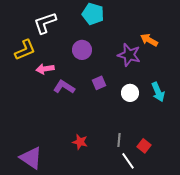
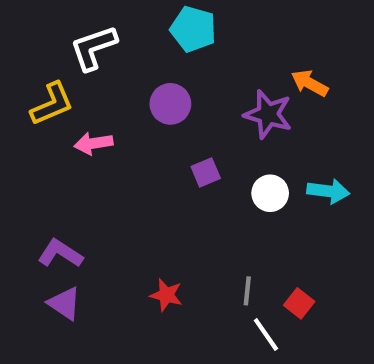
purple L-shape: (64, 87) -> (60, 253), moved
cyan arrow: (158, 92) -> (328, 191), turned -60
purple triangle: (31, 158) -> (64, 303), moved, size x0.7

